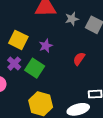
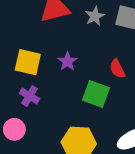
red semicircle: (79, 59) -> (117, 69), turned -48
green square: (35, 68) -> (96, 94), moved

